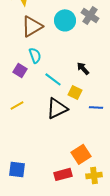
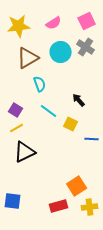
cyan semicircle: (35, 55) -> (40, 84), moved
purple square: (20, 70) -> (16, 110), moved
yellow line: (17, 105) -> (17, 128), moved
black triangle: (57, 108) -> (25, 152), moved

